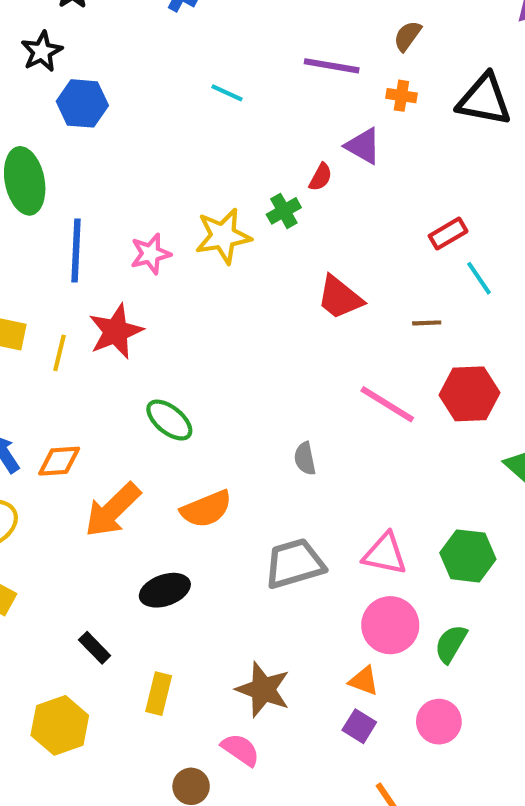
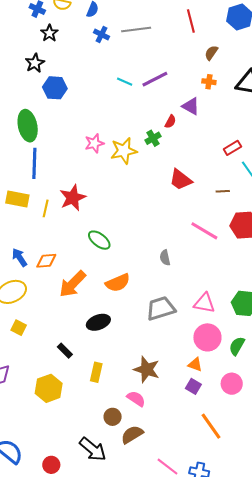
purple line: (332, 66) -> (155, 79), moved, turned -36
blue line: (76, 250) -> (34, 163), moved
pink star: (151, 254) -> (94, 143), moved

